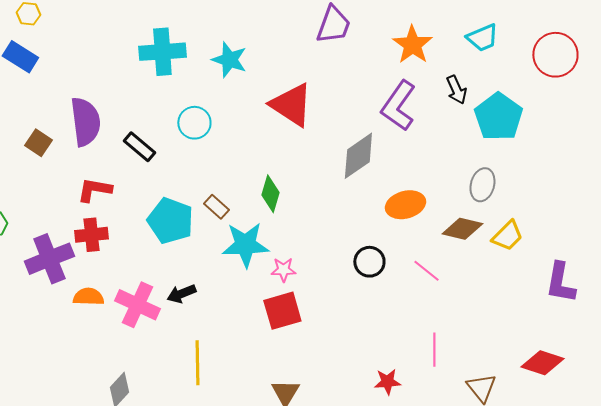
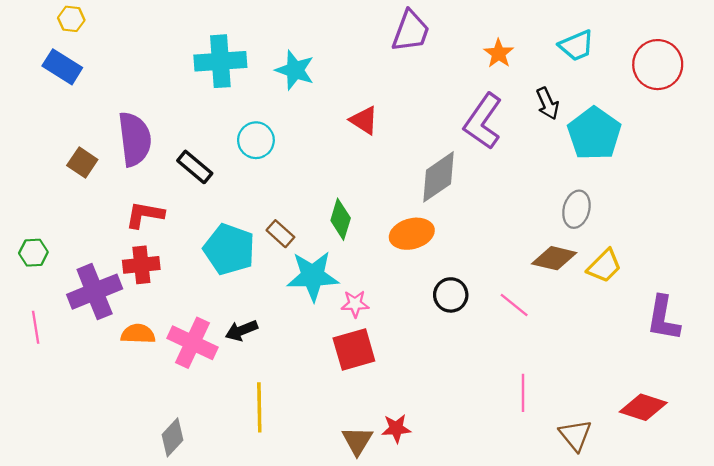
orange star: (412, 45) -> (499, 53), size x0.7
red triangle: (291, 105) -> (364, 120), size x0.6
orange ellipse: (405, 205) -> (412, 234), moved
red star: (387, 382) -> (396, 428), moved

